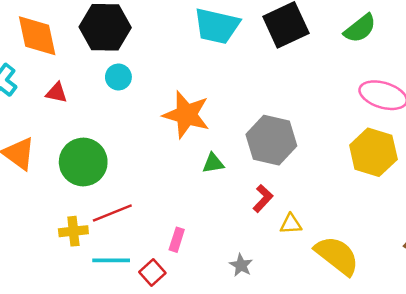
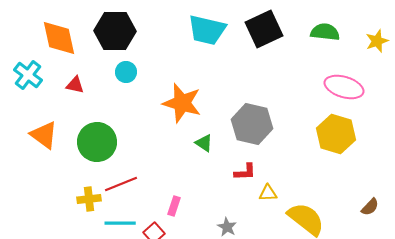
green semicircle: (360, 28) -> (325, 32), turned -136
green triangle: (213, 163) -> (204, 143), turned 42
red L-shape: (263, 198) -> (245, 172), turned 45

